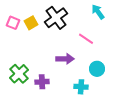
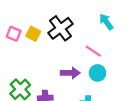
yellow square: (31, 23) -> (33, 34), turned -32
cyan circle: (97, 69) -> (98, 73), moved

